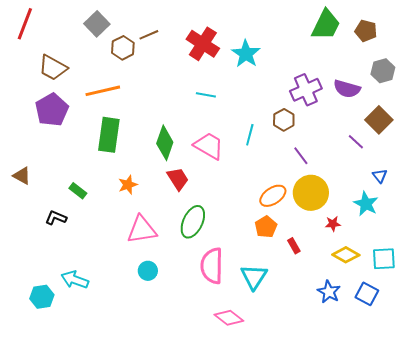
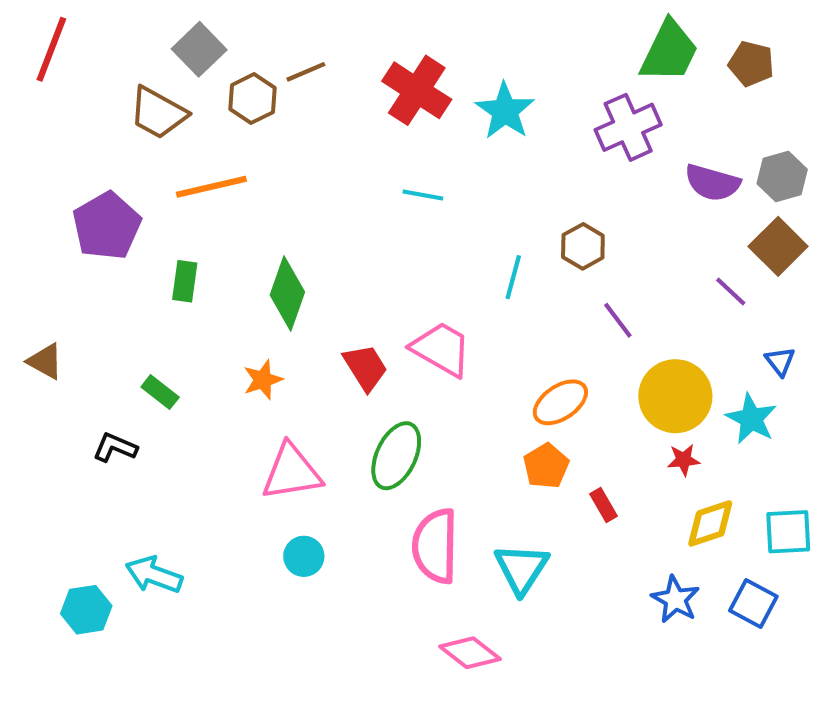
brown trapezoid: (53, 68) -> (158, 113), moved
gray hexagon: (383, 71) -> (782, 177), moved
purple cross: (306, 90) -> (628, 127), moved
green rectangle: (109, 135) -> (185, 281), moved, size x0.6
green diamond: (165, 143) -> (287, 294), moved
pink trapezoid: (209, 146) -> (441, 349), moved
yellow circle: (311, 193) -> (675, 396), moved
yellow diamond: (346, 255) -> (710, 523), turned -48

